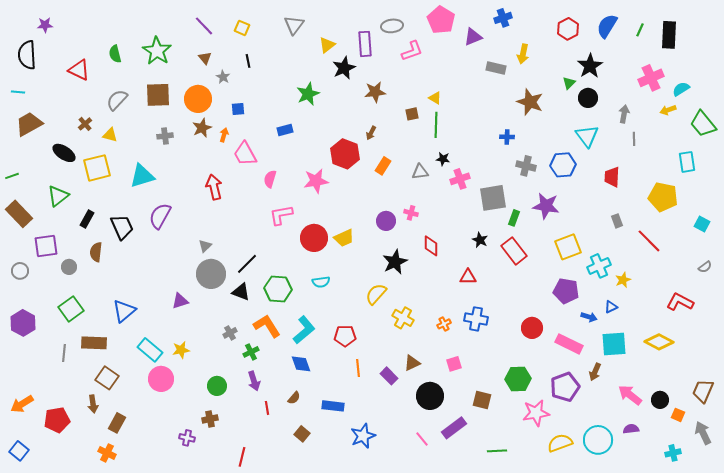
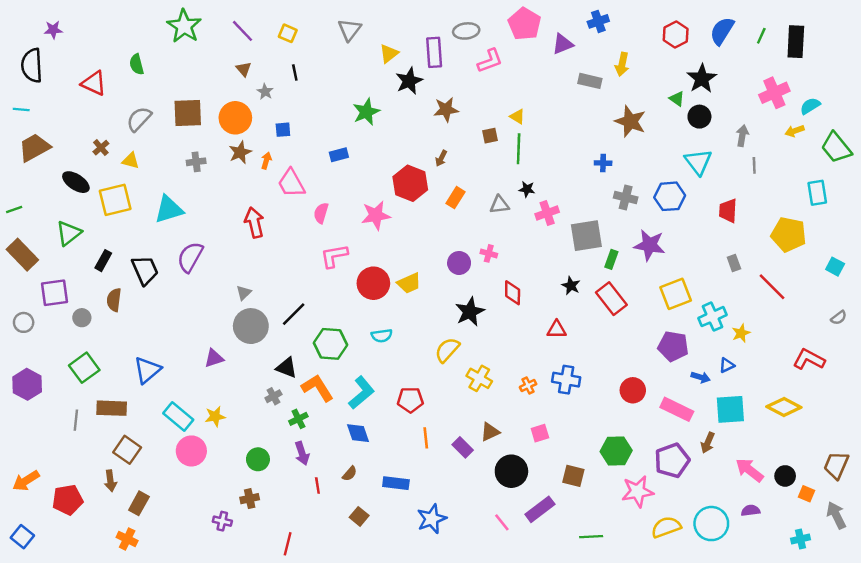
green star: (157, 51) -> (184, 26), moved
green triangle: (569, 83) -> (677, 99), turned -40
black triangle: (241, 292) -> (287, 368), moved

